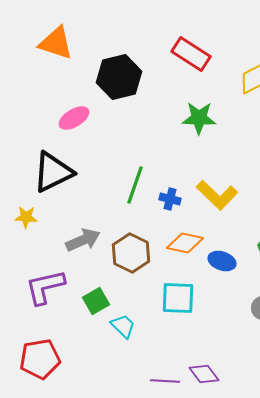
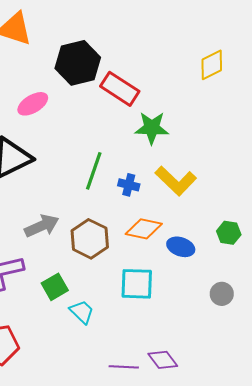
red rectangle: (191, 54) -> (120, 89), moved
green star: (199, 118) -> (152, 128), moved

